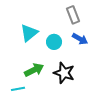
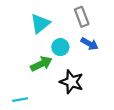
cyan triangle: (29, 33) -> (40, 24), moved
green arrow: (34, 70) -> (41, 64), moved

